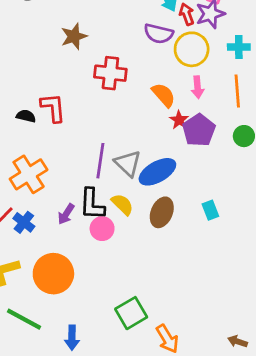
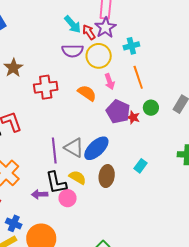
red star: (179, 120) -> (133, 117), moved
cyan rectangle: (210, 210) -> (141, 166), turned 72
purple arrow: (66, 214) -> (40, 194), turned 70
blue cross: (24, 222) -> (14, 223), moved

